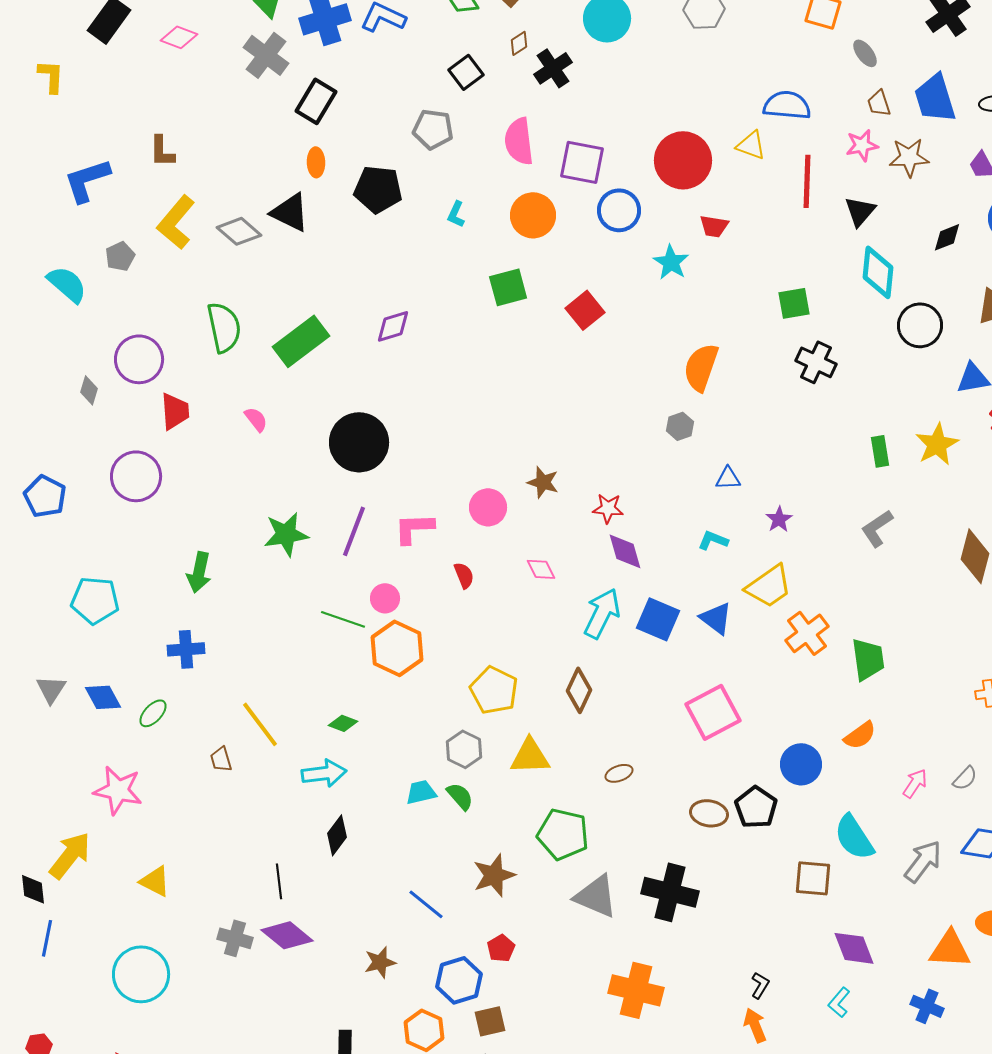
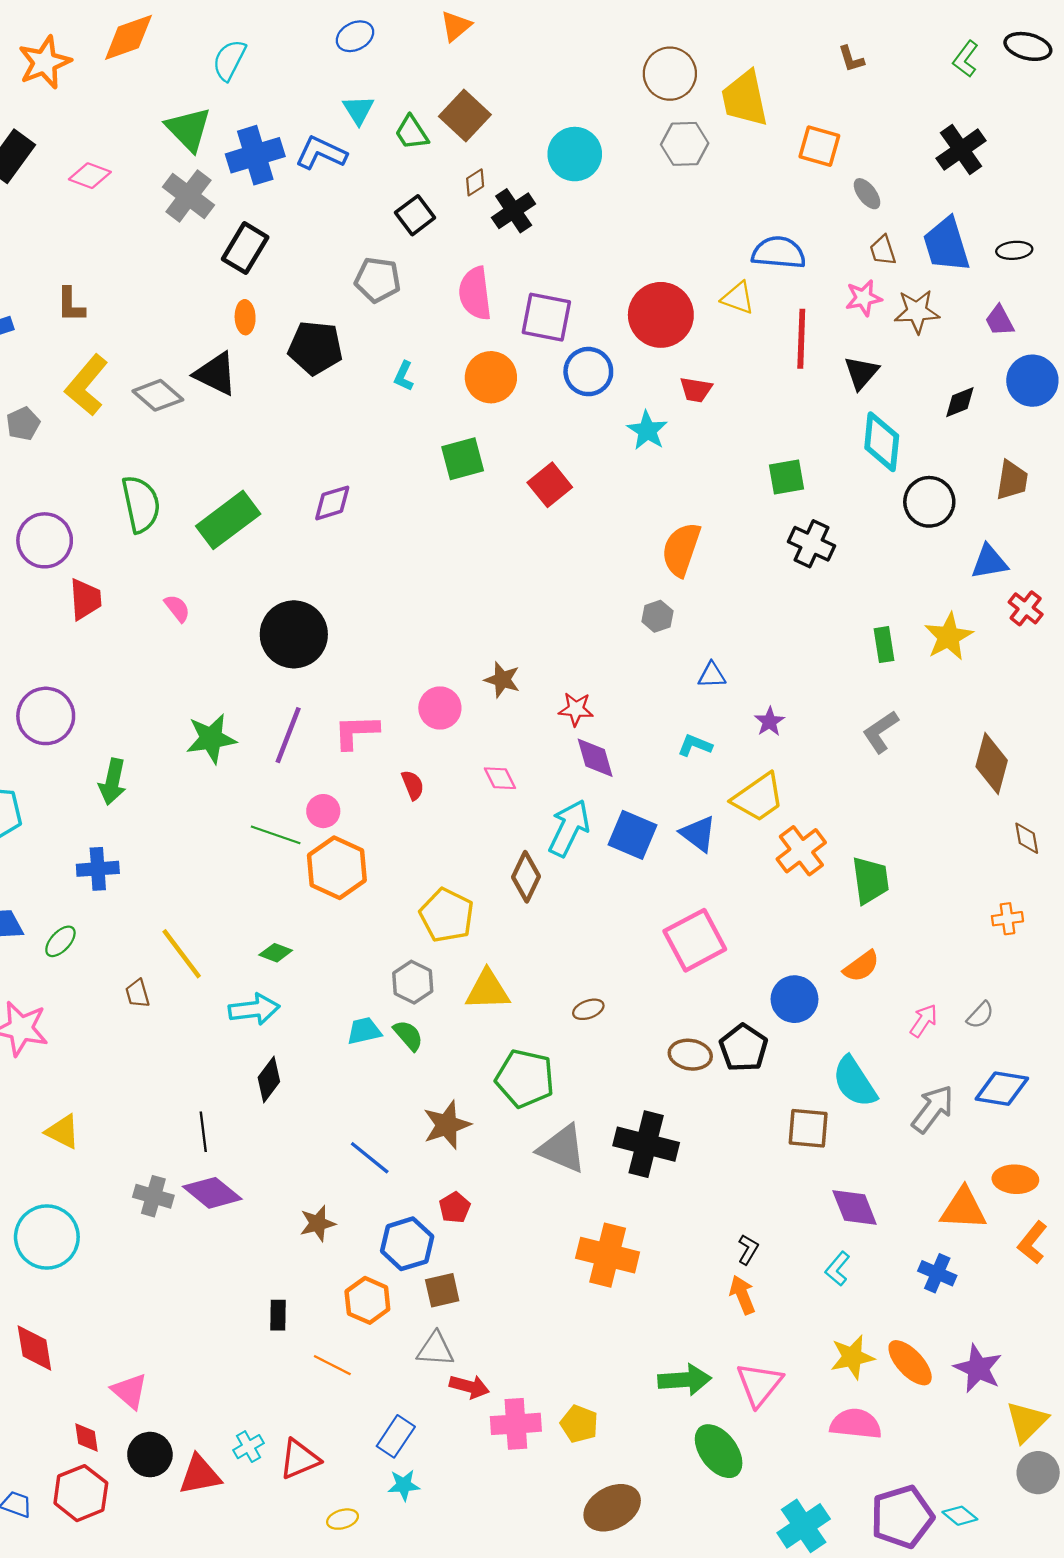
purple circle: (136, 476) -> (46, 716), moved
brown diamond: (579, 690) -> (526, 877), moved

